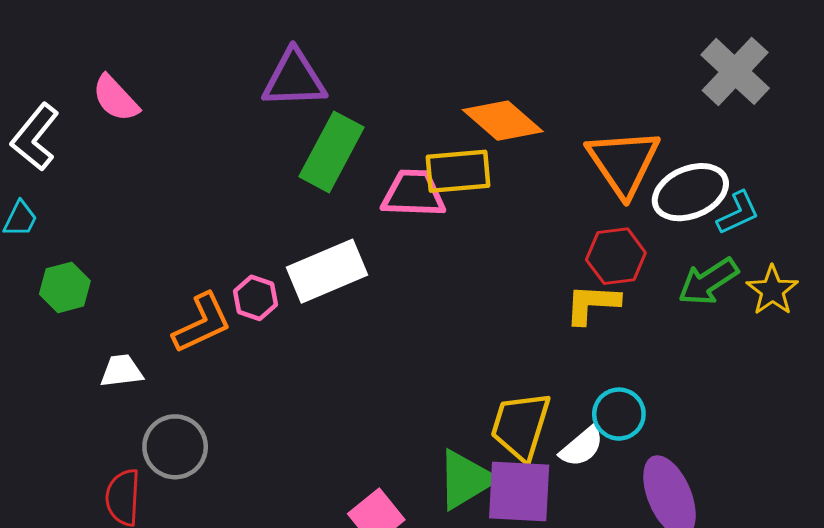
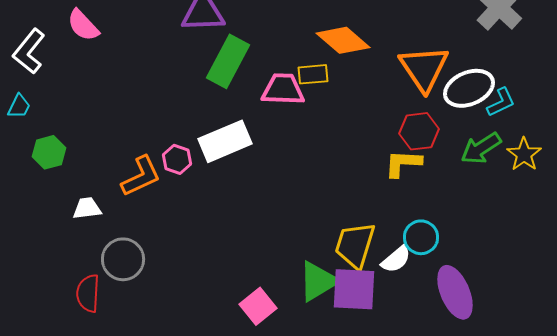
yellow rectangle: (458, 171) -> (313, 74), size x0.7

